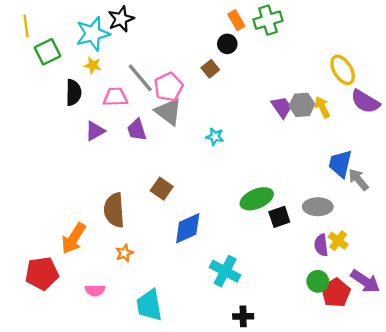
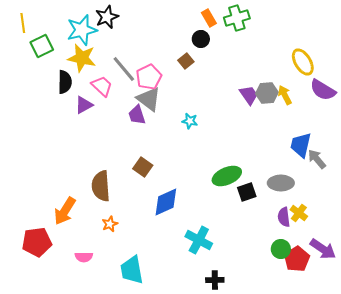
yellow star: (93, 65) -> (82, 58), size x1.8
pink trapezoid: (115, 97) -> (102, 86), turned 45
purple trapezoid: (137, 130) -> (137, 115), moved
purple triangle: (95, 131) -> (84, 105), moved

